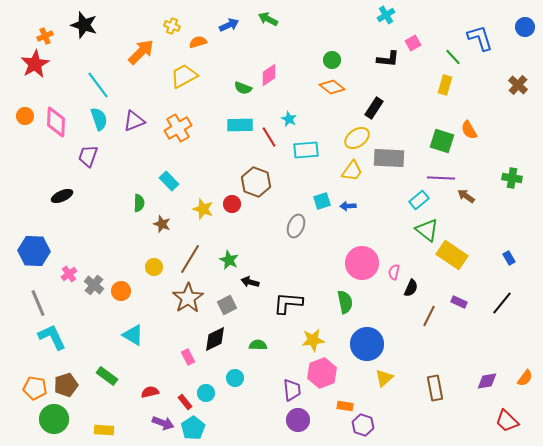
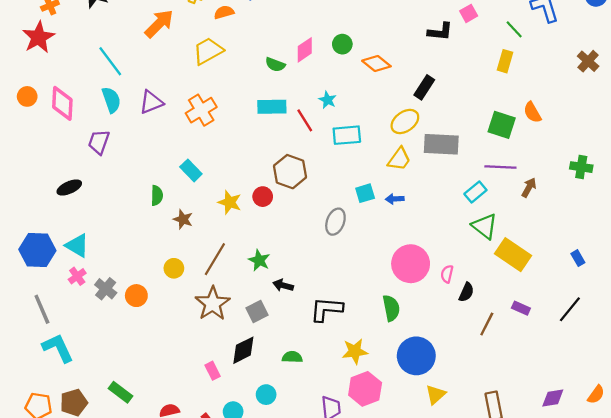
green circle: (332, 60) -> (342, 44), moved
brown arrow: (466, 196) -> (529, 187), turned 84
cyan triangle: (133, 335) -> (77, 246), moved

